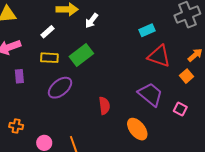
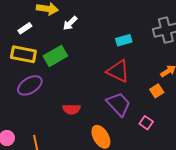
red triangle: (159, 56) -> (118, 71), moved
yellow rectangle: (49, 58) -> (23, 54), size x1.4
red semicircle: (104, 106) -> (71, 109), turned 90

